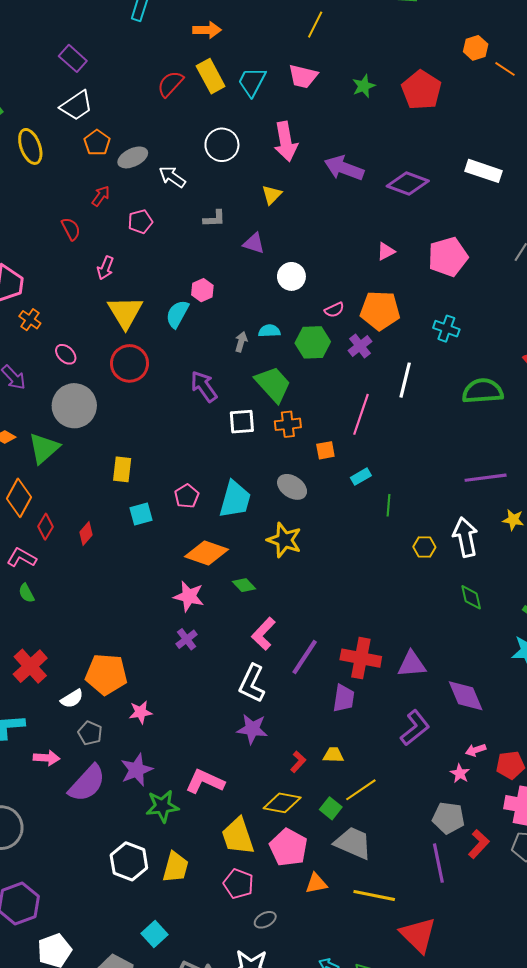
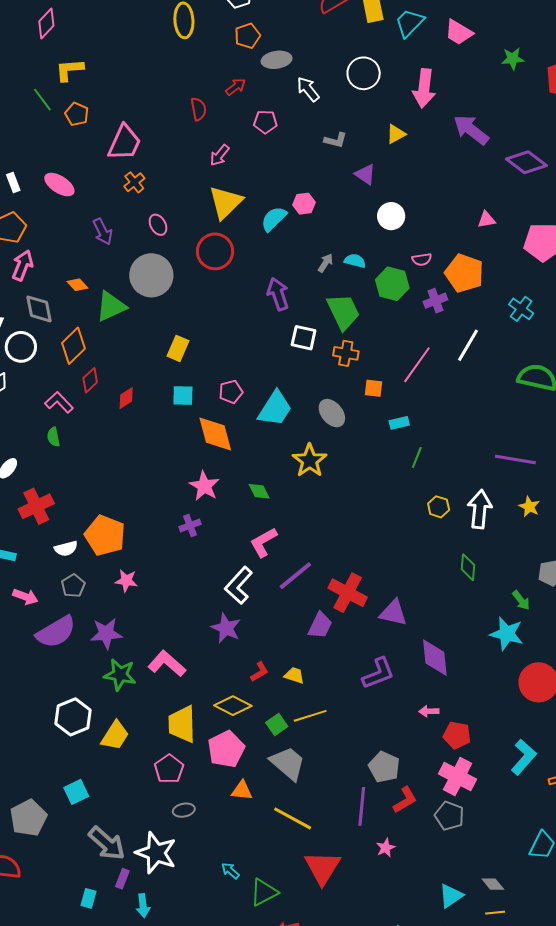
orange diamond: (207, 553) -> (215, 434), moved, turned 39
pink star: (460, 773) -> (386, 848), moved

